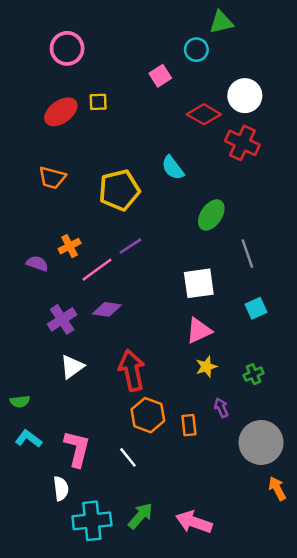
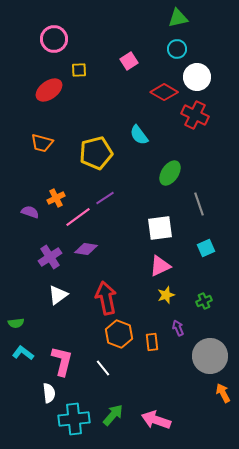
cyan circle: (196, 50) -> (177, 49), moved
yellow square: (98, 102) -> (79, 70), moved

